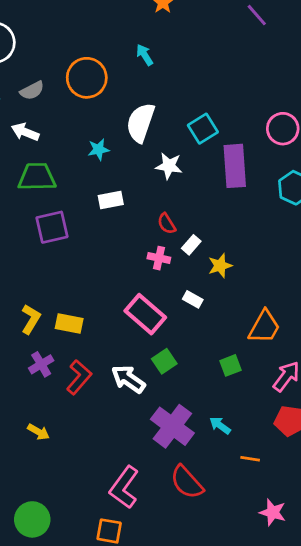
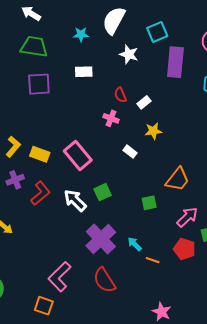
white rectangle: (191, 245) -> (144, 102), moved
pink rectangle: (145, 314) -> (78, 155), moved
orange line: (250, 459) -> (153, 260), moved

